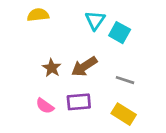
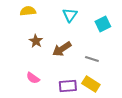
cyan square: (120, 33) -> (103, 24), moved, turned 35
brown star: (52, 68) -> (36, 41), moved
purple rectangle: (79, 102) -> (68, 86), moved

